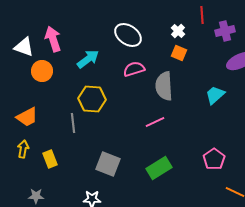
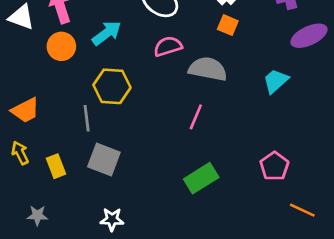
orange circle: (42, 71) -> (61, 46), moved
gray semicircle: (164, 86) -> (208, 69), turned 104
pink line: (155, 122) -> (196, 117), turned -42
yellow arrow: (23, 149) -> (20, 153), turned -36
gray square: (108, 164) -> (104, 160), moved

